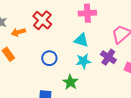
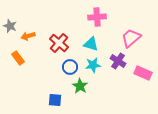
red cross: (42, 20) -> (59, 43), moved
blue circle: (49, 58) -> (70, 67), moved

